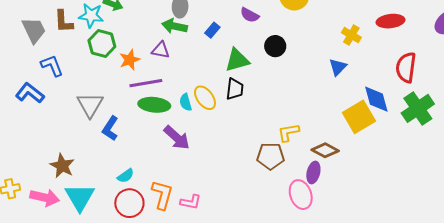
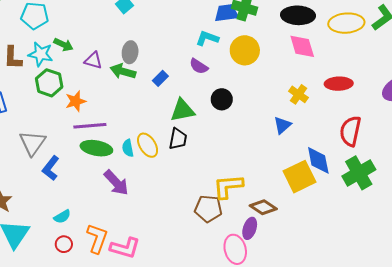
purple triangle: (161, 50) -> (93, 61), moved
yellow L-shape: (289, 132) -> (228, 186), size x1.4
pink L-shape: (191, 202) -> (125, 248), size x1.4
red circle: (129, 203) -> (64, 244), size x0.6

